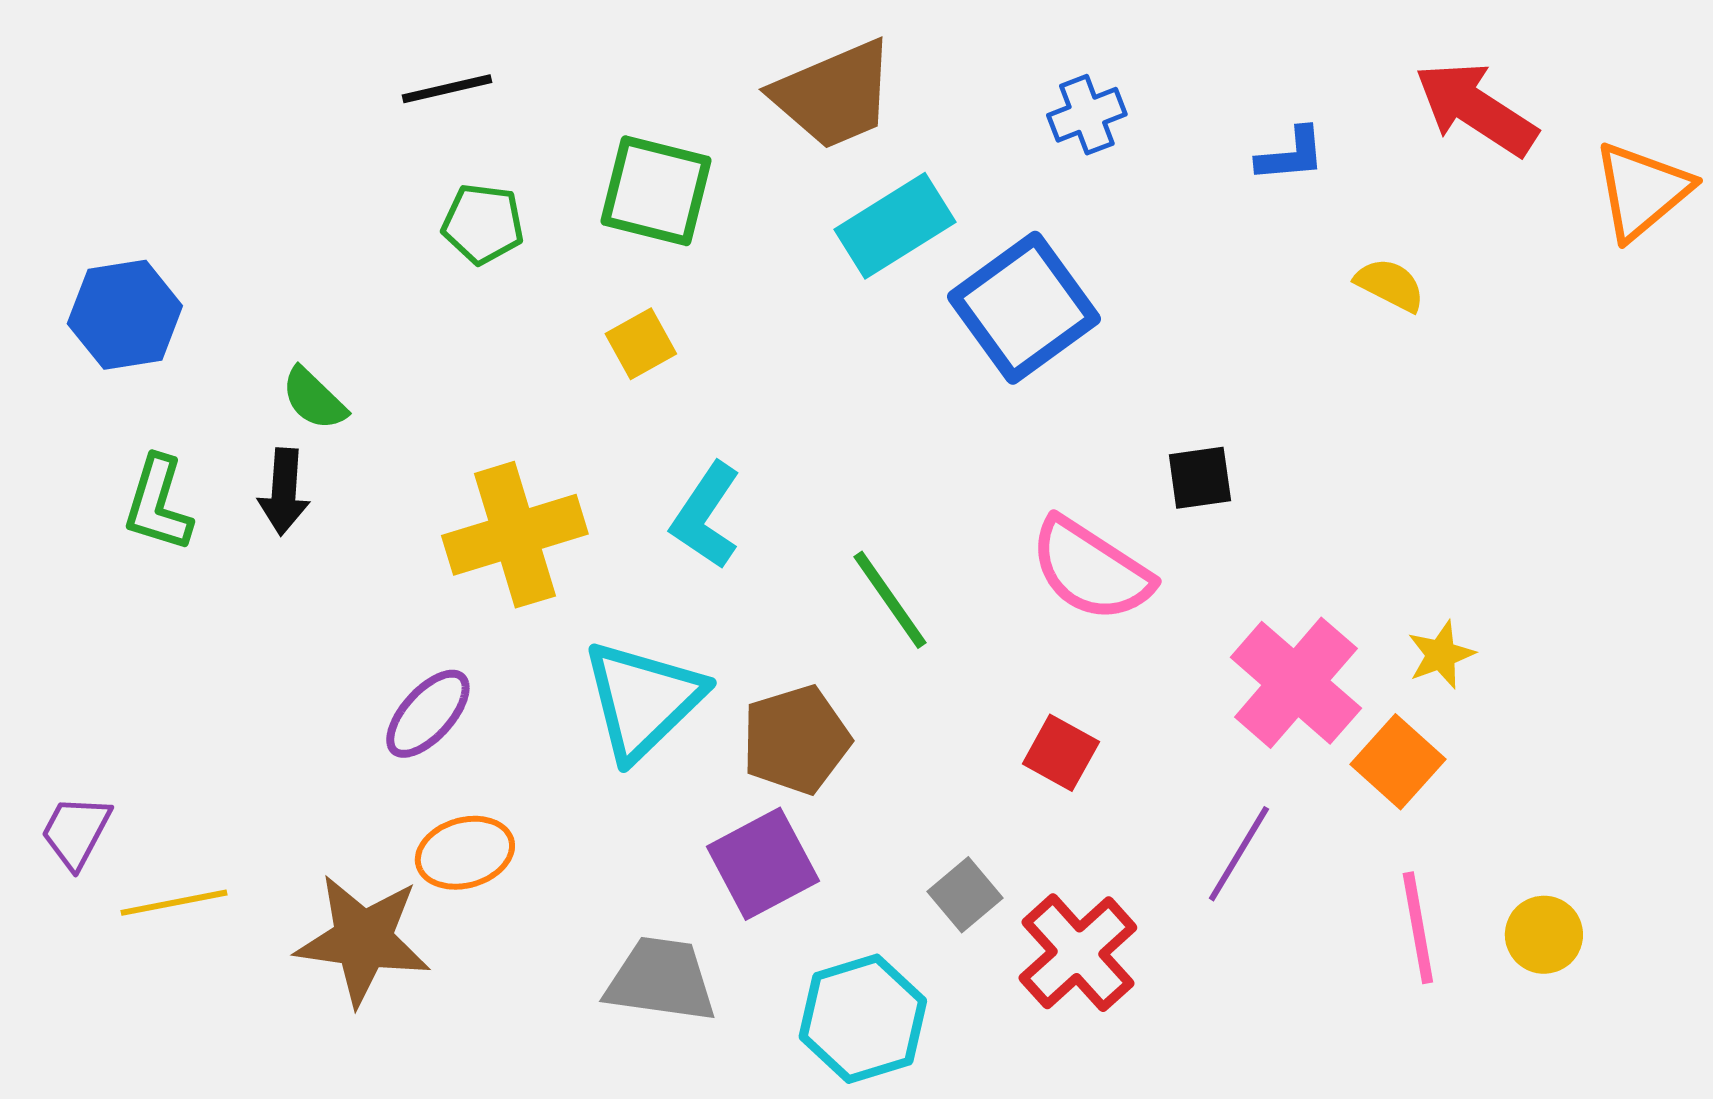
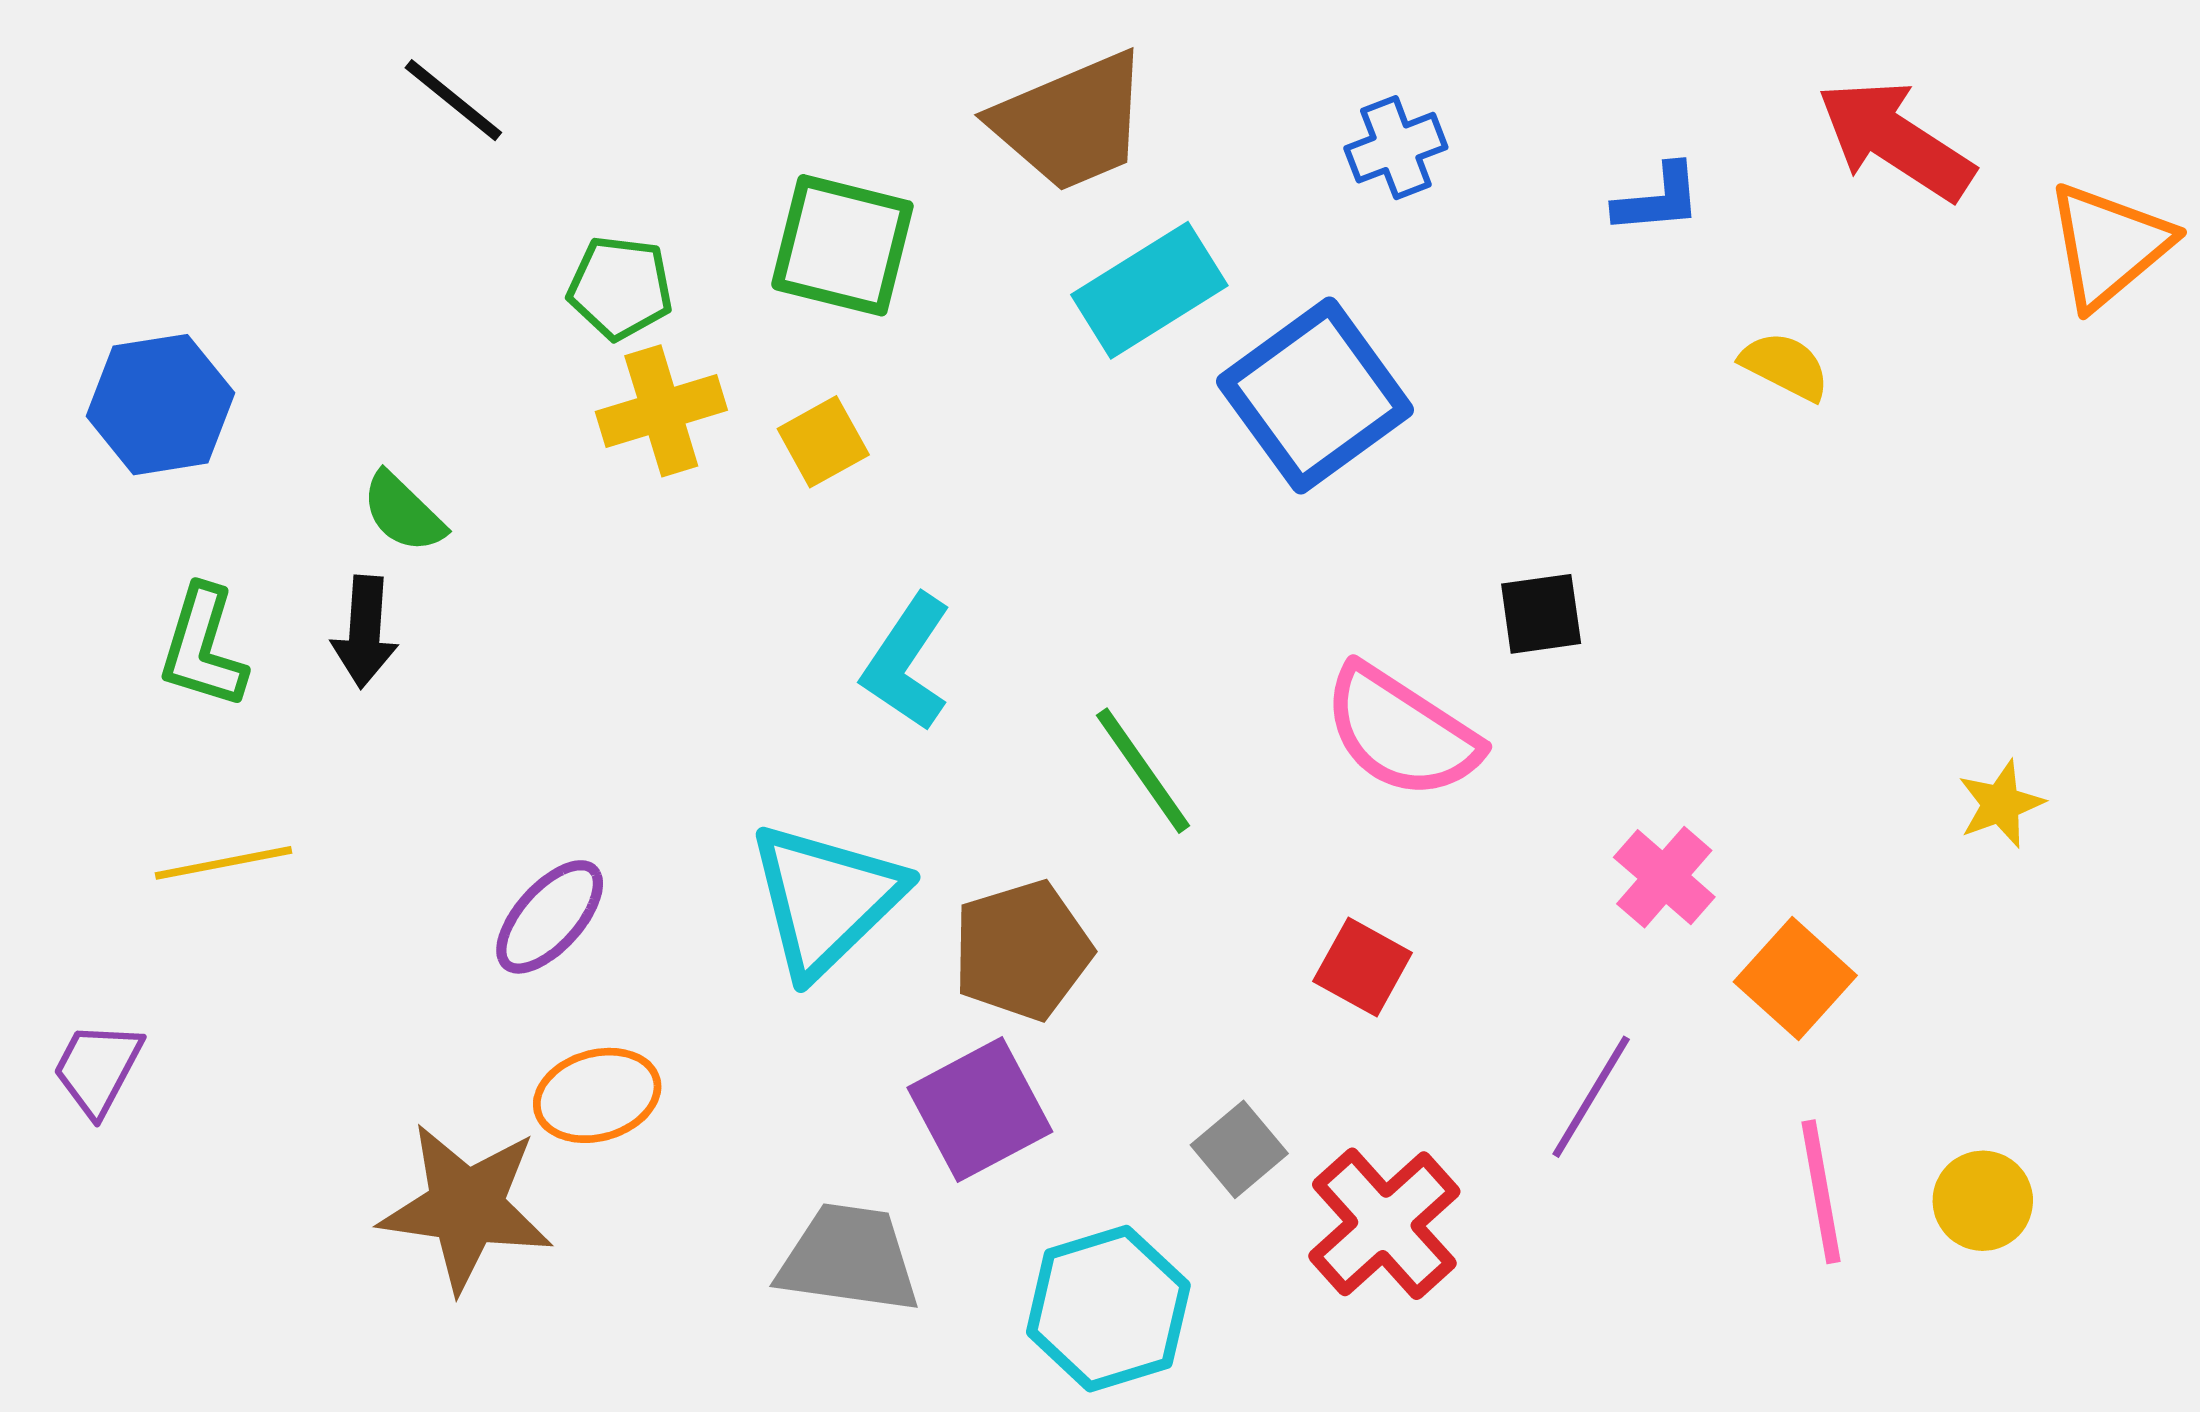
black line: (447, 89) -> (453, 100), moved, turned 52
yellow cross: (515, 535) -> (661, 411), moved, size x0.7
yellow star: (1441, 655) -> (2001, 804), moved
pink cross: (1296, 683) -> (1664, 877), size x0.6
yellow line: (174, 903) -> (223, 863), moved

